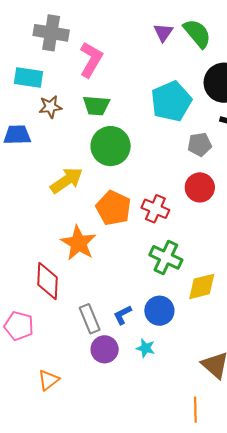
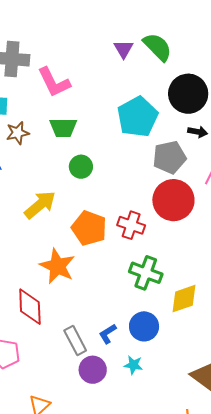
pink L-shape: (91, 60) -> (54, 82), turned 129
gray pentagon: (200, 144) -> (169, 157), size x1.4
green circle: (111, 146) -> (81, 167), size x0.6
red circle: (200, 187) -> (173, 200), size x1.4

